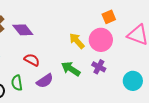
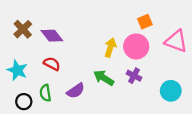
yellow arrow: (77, 41) -> (110, 48), turned 60
red semicircle: (32, 60) -> (52, 64), moved

